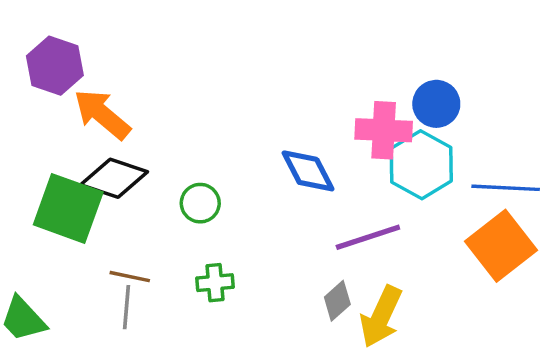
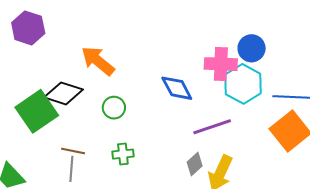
orange arrow: (102, 114) -> (98, 61), moved
green square: (68, 208) -> (37, 111), turned 36

